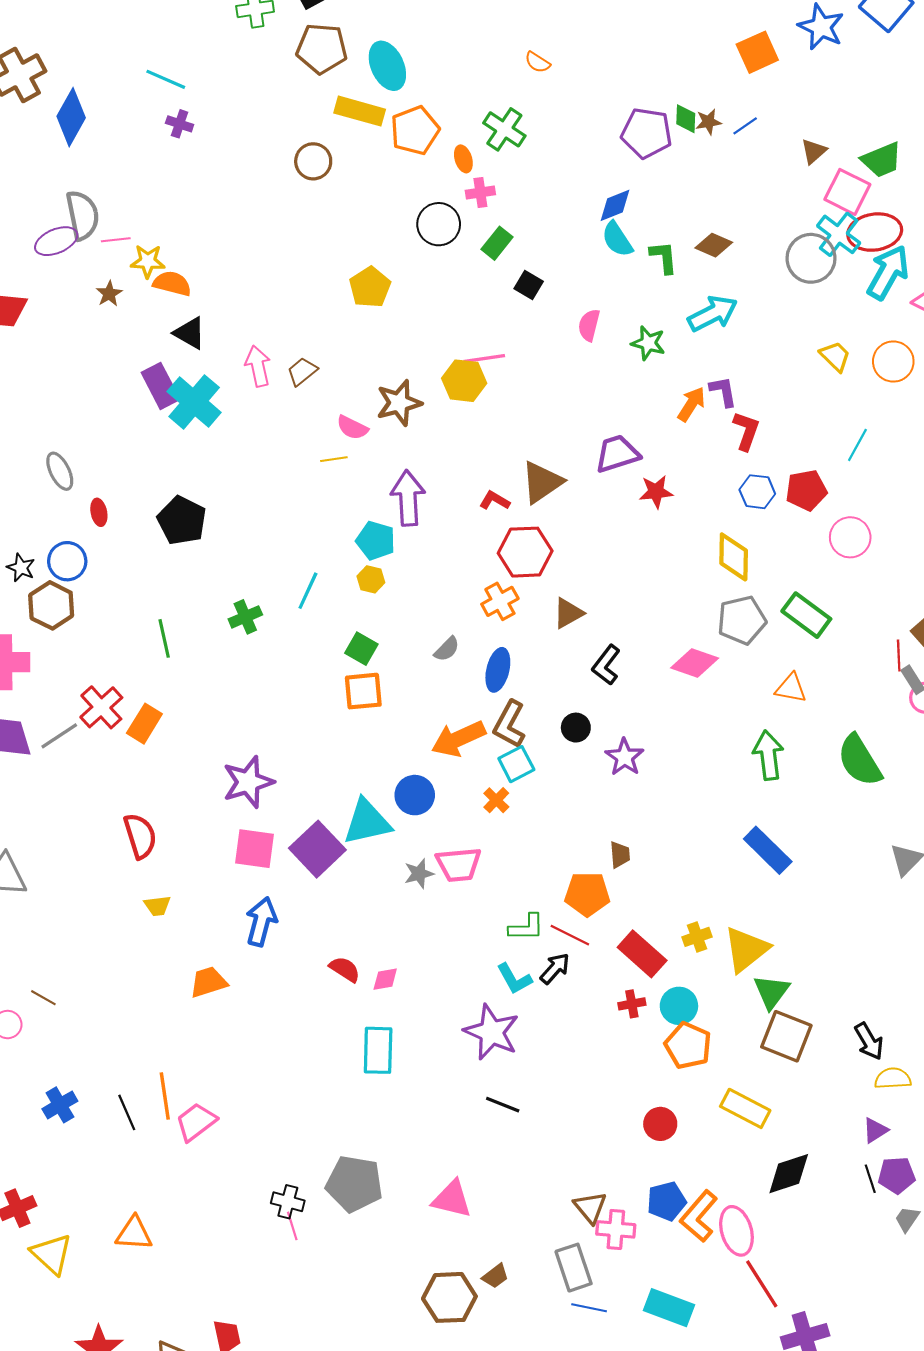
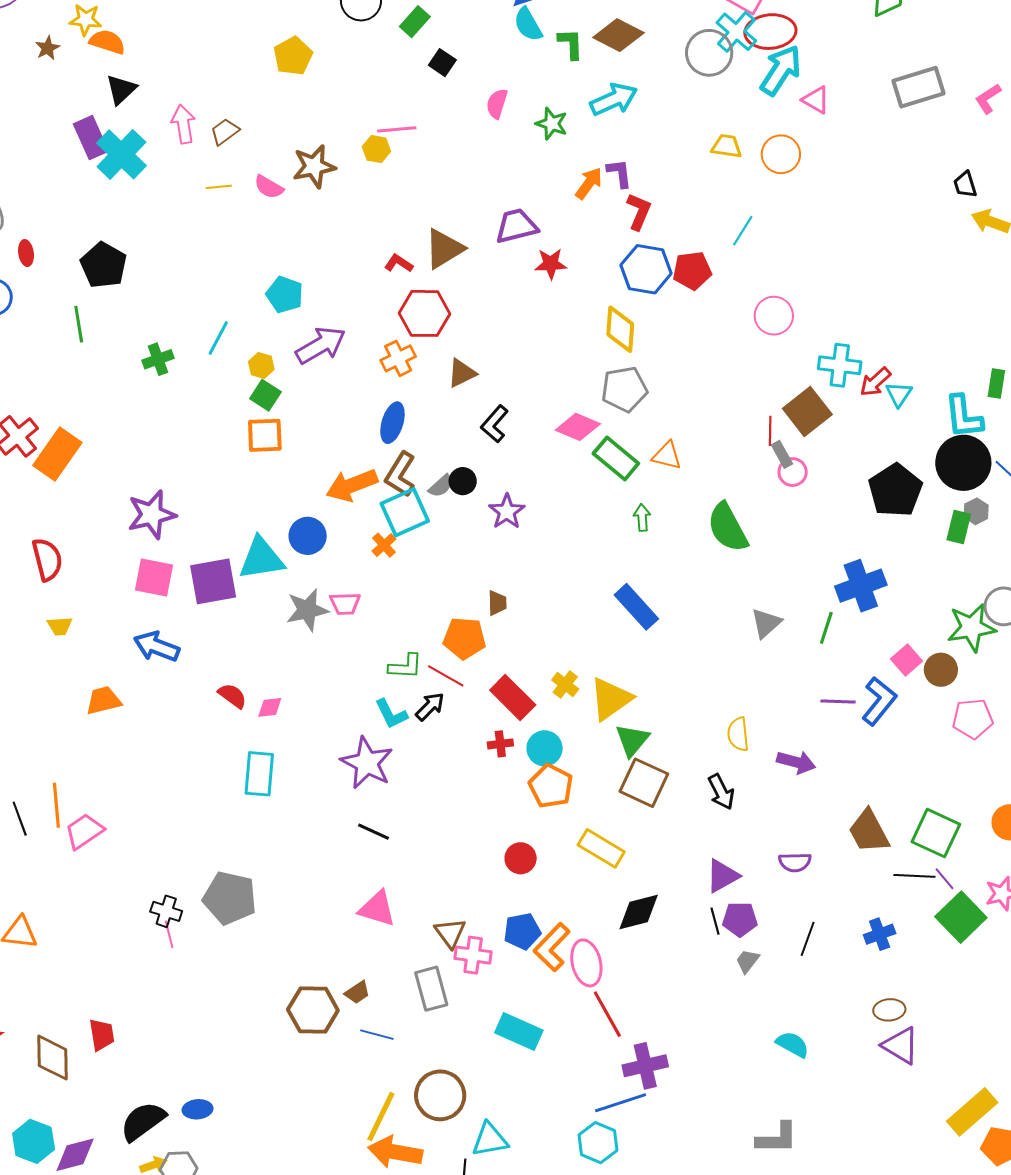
brown diamond: (714, 245) -> (618, 35), size x1.4
black triangle: (190, 333) -> (121, 89), turned 44
yellow trapezoid: (835, 356) -> (727, 146), turned -40
yellow hexagon: (464, 381) -> (376, 149), size x0.7
yellow line: (334, 459) -> (219, 187), moved
blue hexagon: (757, 492) -> (646, 269), size x1.5
purple arrow: (408, 498) -> (321, 345), moved, turned 60
pink circle: (850, 537) -> (774, 316), moved
yellow hexagon: (371, 579) -> (261, 365), moved
green rectangle: (806, 615) -> (616, 459), moved
green line: (164, 638) -> (79, 324), moved
gray semicircle: (447, 649) -> (441, 486), moved
orange rectangle: (144, 724) -> (57, 454), size x1.4
green arrow: (768, 755) -> (642, 518), size x0.6
cyan square: (516, 764) -> (405, 512), size x1.4
purple square: (317, 849) -> (213, 581), turned 30
pink trapezoid: (459, 865) -> (345, 604), size x0.7
gray star: (419, 874) -> (307, 610), size x1.5
blue arrow: (261, 922) -> (157, 646), turned -87
yellow cross: (697, 937) -> (565, 685), turned -36
yellow semicircle: (893, 1078) -> (738, 734), moved, turned -96
purple triangle: (875, 1130) -> (722, 876), size x1.4
pink triangle: (452, 1199) -> (377, 909), moved
blue line: (589, 1308) -> (377, 1035), moved

